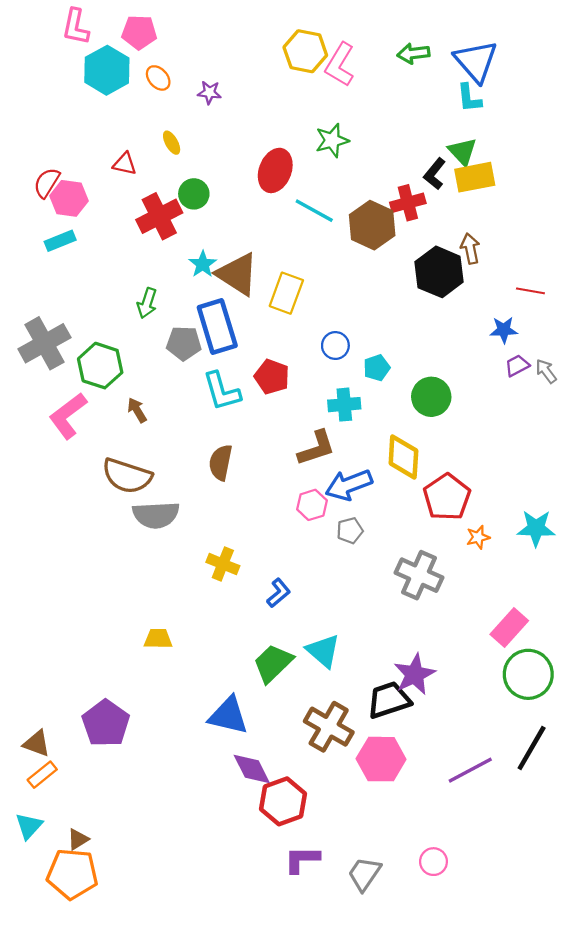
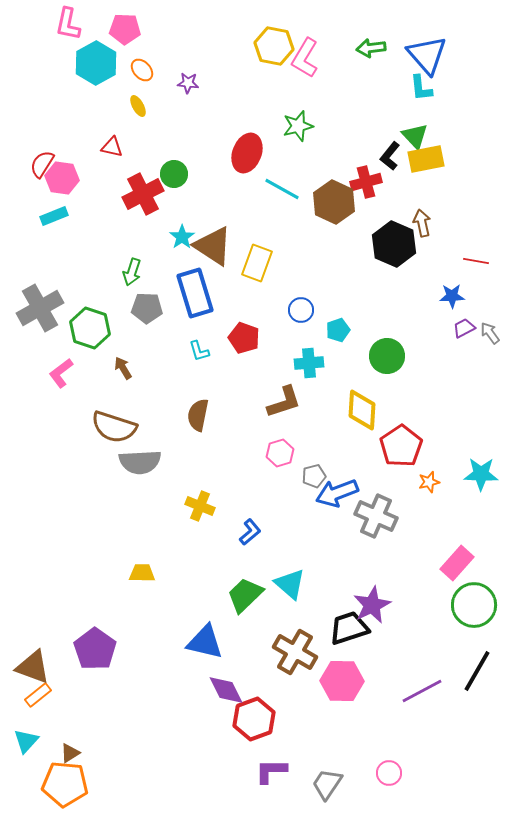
yellow ellipse: (172, 143) -> (138, 106), moved
gray pentagon: (184, 343) -> (147, 308), moved
cyan L-shape: (222, 391) -> (199, 351), size x0.6
pink L-shape: (68, 416) -> (61, 373), size x0.7
blue arrow: (349, 485) -> (337, 493), moved
brown triangle: (37, 743) -> (33, 667), size x1.4

